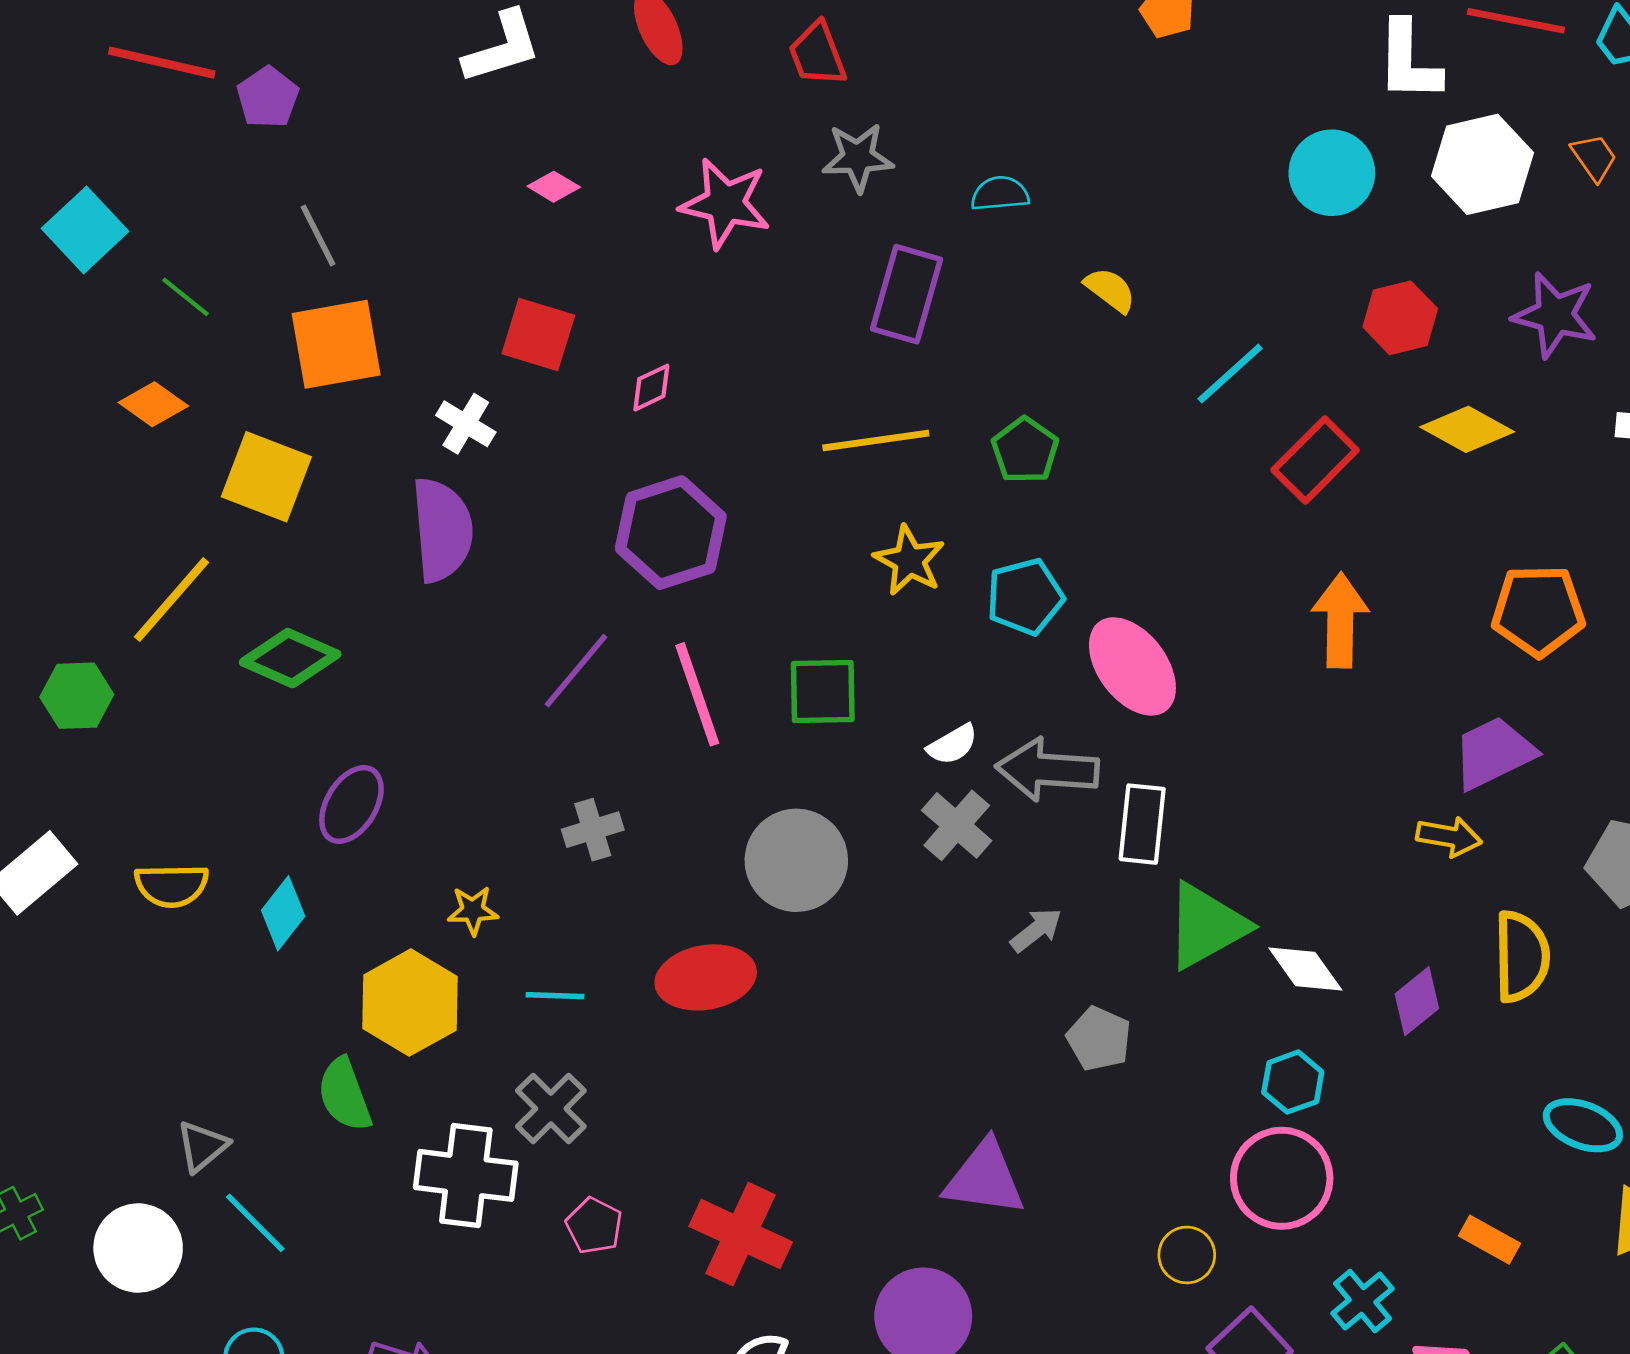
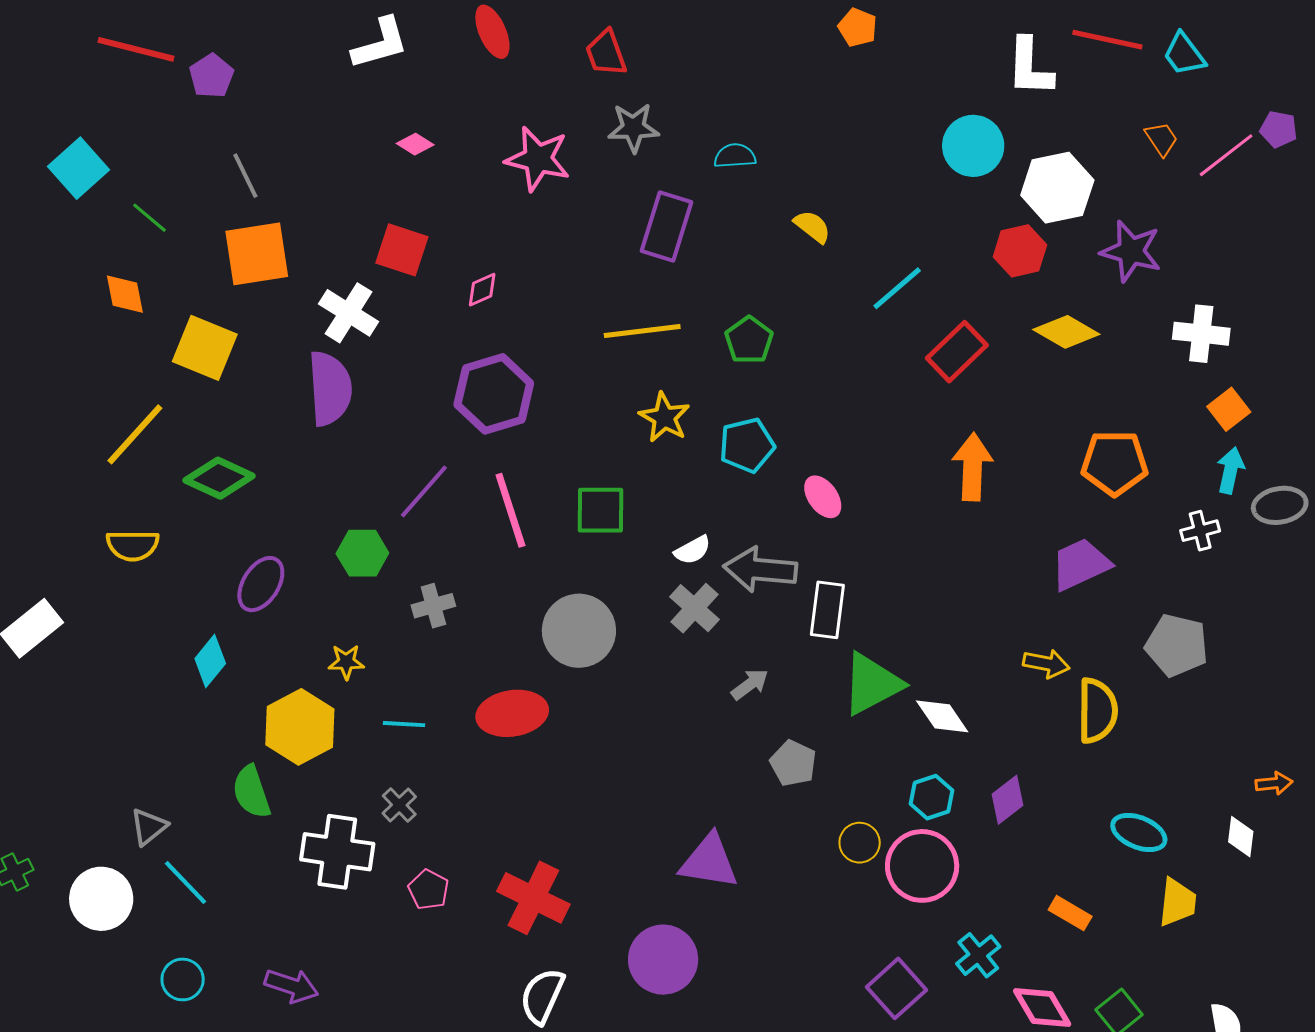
white hexagon: (1482, 164) -> (1057, 188), moved
orange diamond: (153, 404) -> (125, 294), turned 42
white cross: (466, 424) -> (349, 313), size x1.4
pink ellipse: (1132, 666) -> (823, 497), size x0.6
green hexagon: (77, 696) -> (362, 553), moved
yellow arrow: (1449, 837) -> (1046, 664), moved
yellow semicircle: (172, 885) -> (133, 545), moved
purple diamond: (1417, 1001) -> (1007, 800), moved
gray cross: (551, 1109) -> (399, 805), size x0.7
yellow circle: (1187, 1255) -> (860, 843), moved

